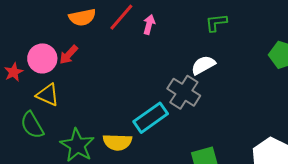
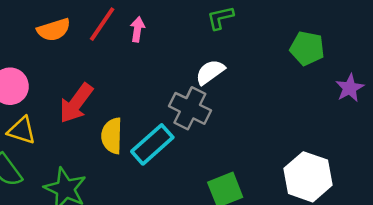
red arrow: (69, 55) -> (76, 103), moved, size x1.6
yellow semicircle: (117, 142) -> (112, 136), moved, turned 96

